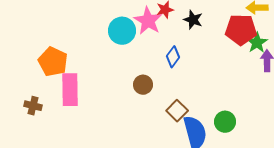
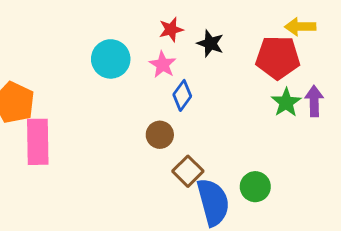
pink star: (148, 21) -> (163, 65), moved, size x0.7
green star: (257, 43) -> (286, 102), moved
brown circle: (143, 85) -> (160, 135), moved

